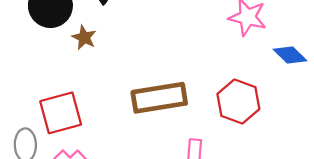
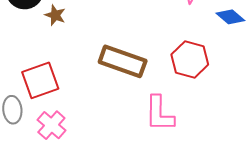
brown rectangle: (159, 98) -> (123, 61), turned 33

